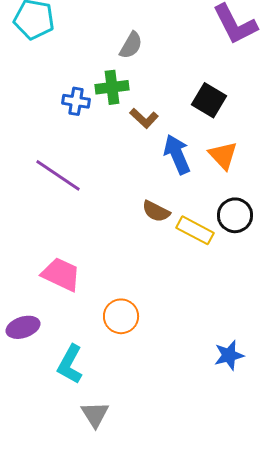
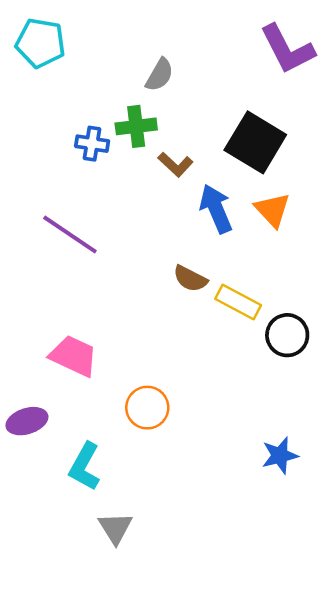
black square: (209, 100) -> (255, 142), size x1.4
black circle: (235, 215) -> (287, 335), moved

